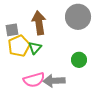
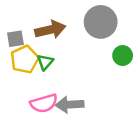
brown arrow: (39, 23) -> (50, 30), turned 85
green circle: (79, 60) -> (123, 56), moved

